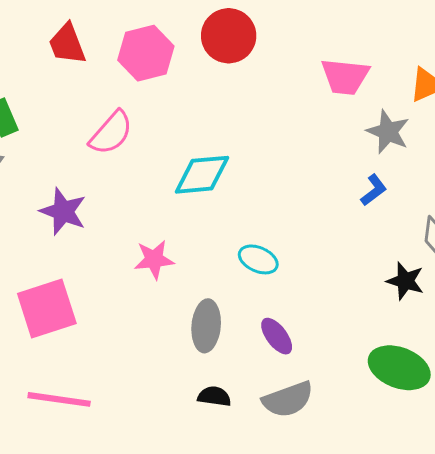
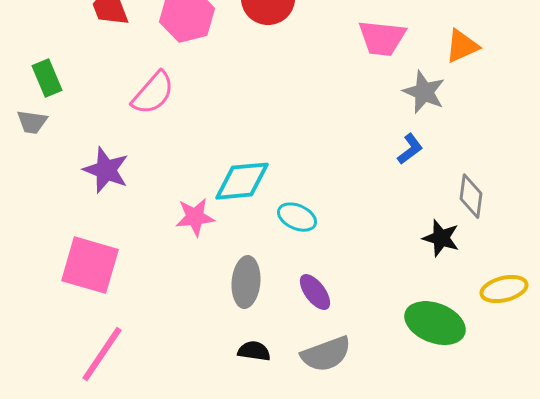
cyan diamond: (202, 175) -> (242, 181), moved
pink square: (47, 308) -> (90, 265), turned 34
pink line: (59, 399) -> (102, 354), turned -64

